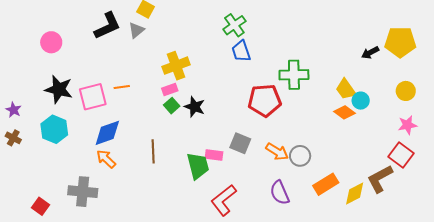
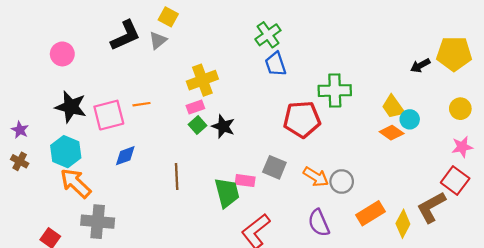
blue diamond: (107, 133) -> (125, 156), size x0.7
orange arrow: (106, 159) -> (76, 183), moved, size x1.4
yellow diamond: (355, 193) -> (403, 224), turned -35

